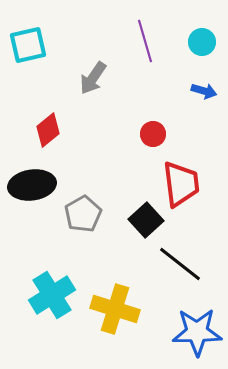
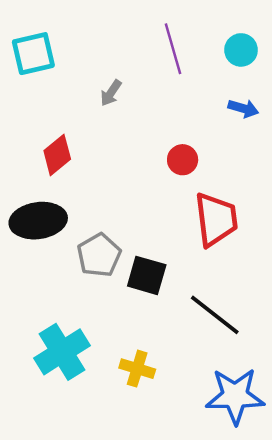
gray arrow: (93, 78) -> (111, 93), size x0.7
black square: (146, 220) -> (147, 275), moved, turned -32
yellow cross: (115, 309) -> (137, 369), size x0.6

